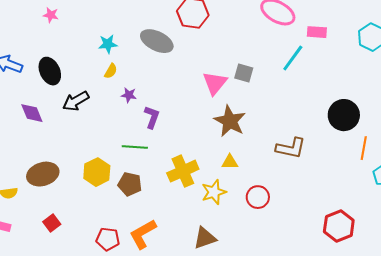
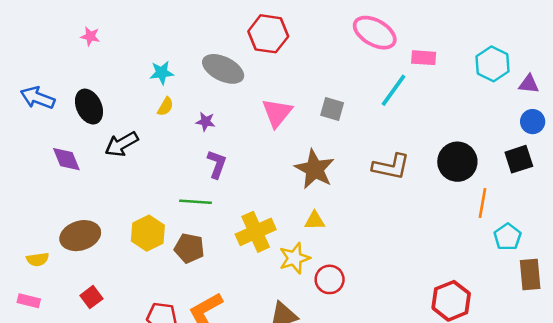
pink triangle: (215, 83) -> (277, 113), moved
purple star: (129, 95) -> (206, 122), moved
brown L-shape: (291, 148) -> (391, 167), moved
red circle: (258, 197) -> (330, 279), moved

